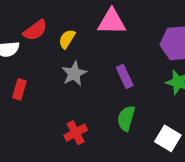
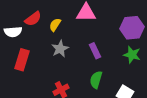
red rectangle: (19, 89) -> (22, 60), size x1.5

